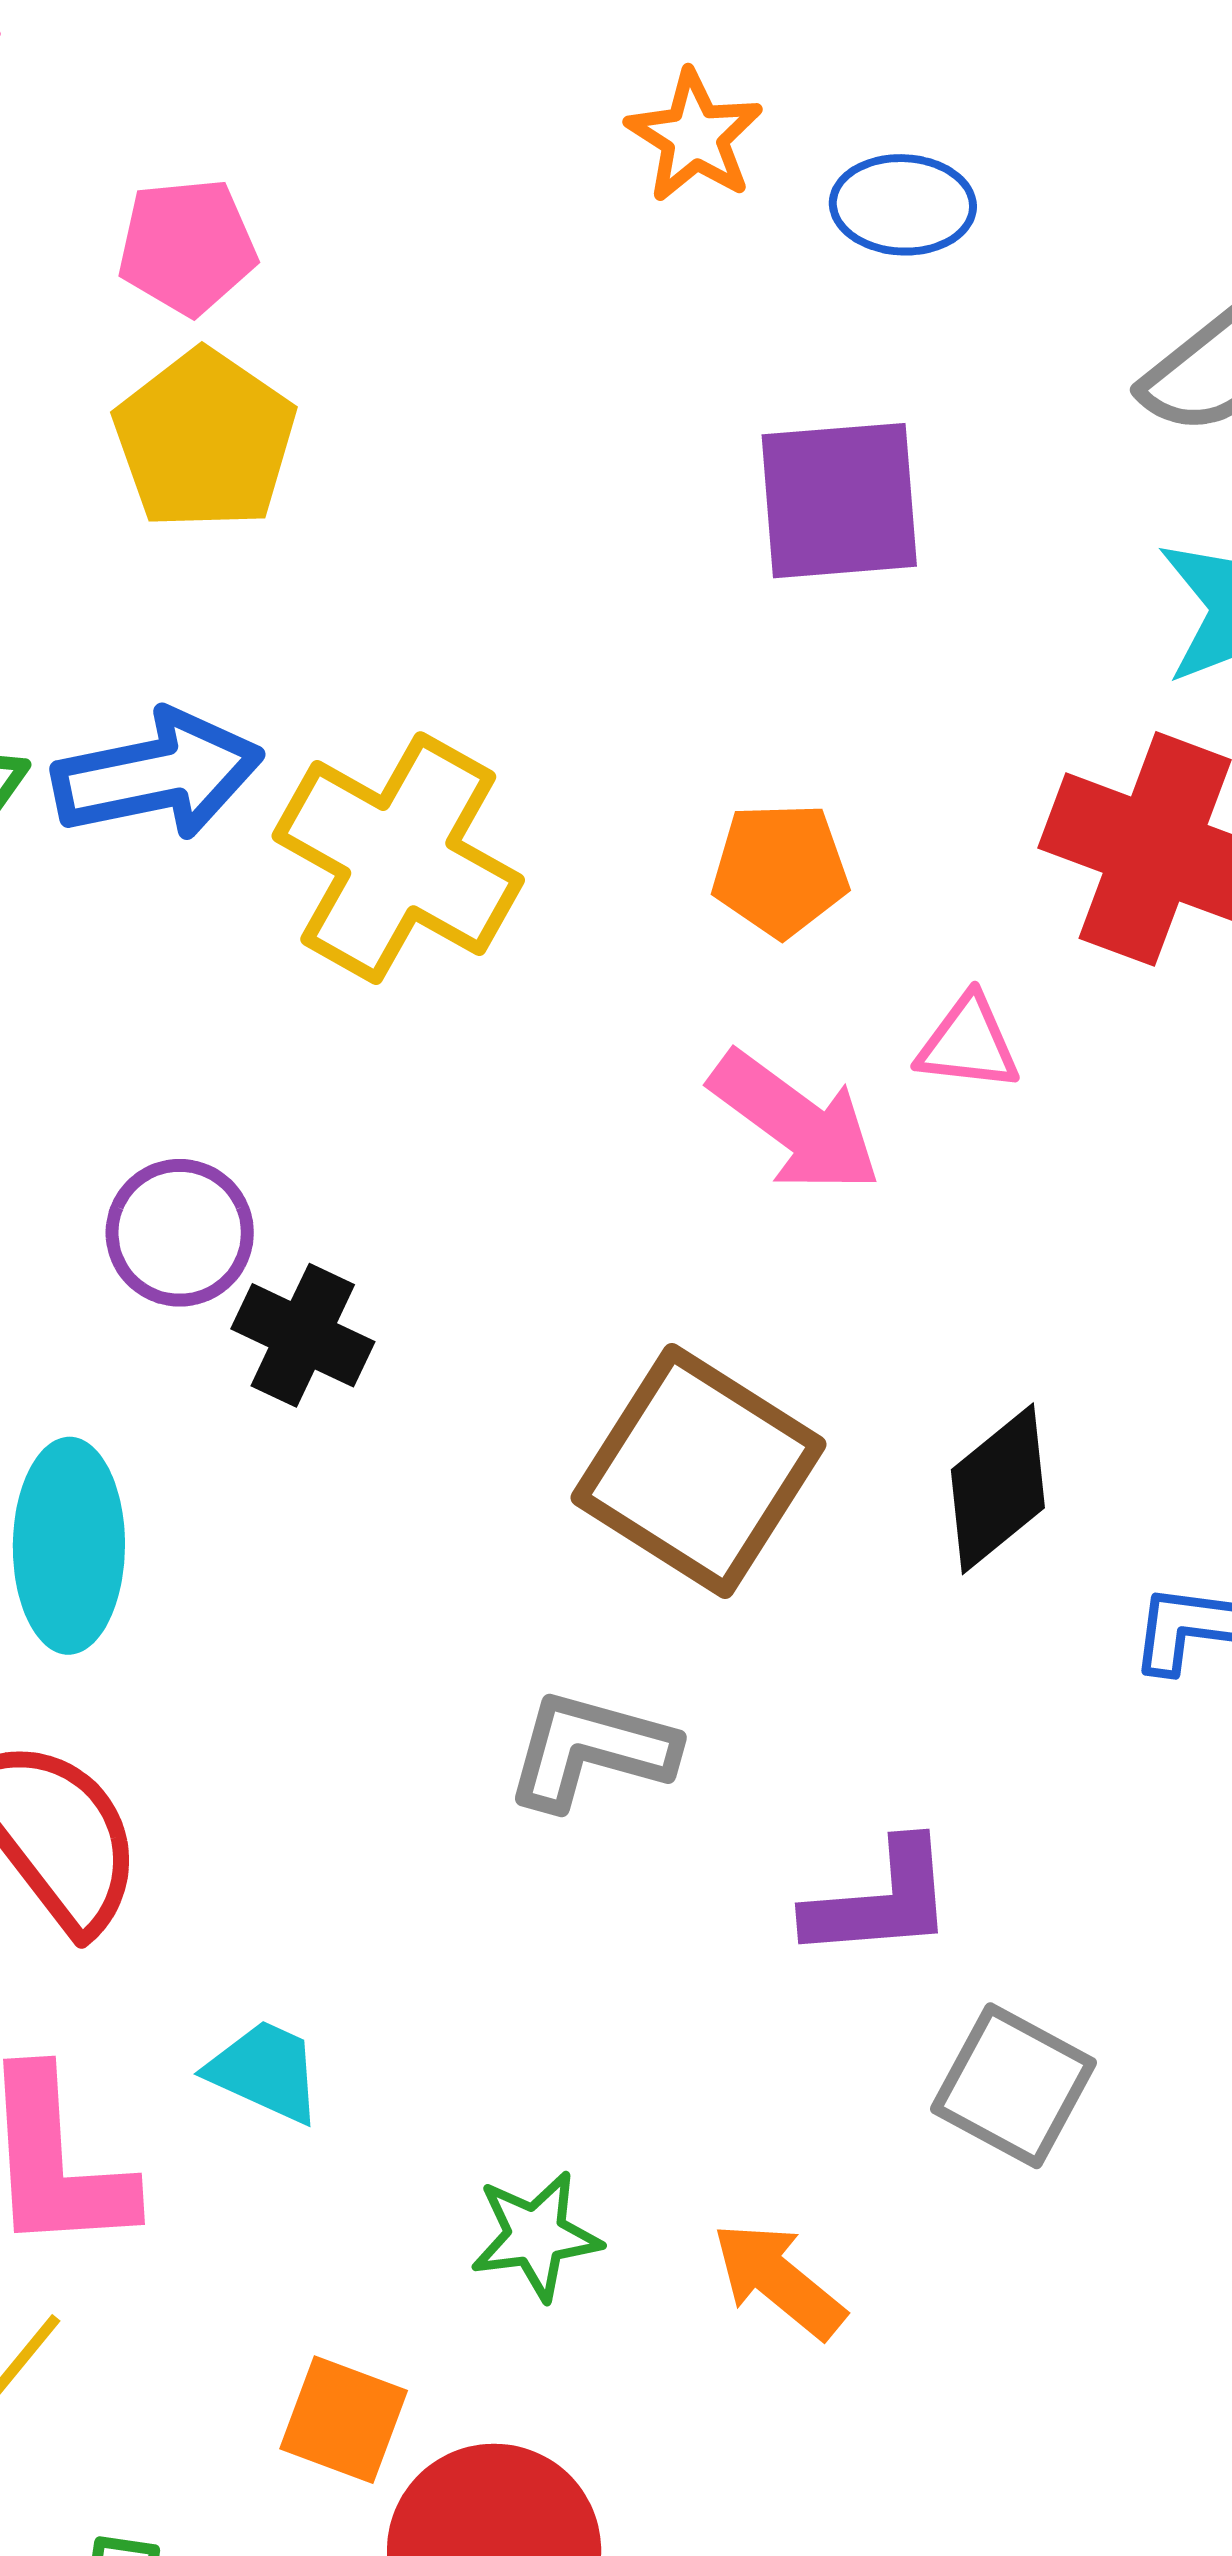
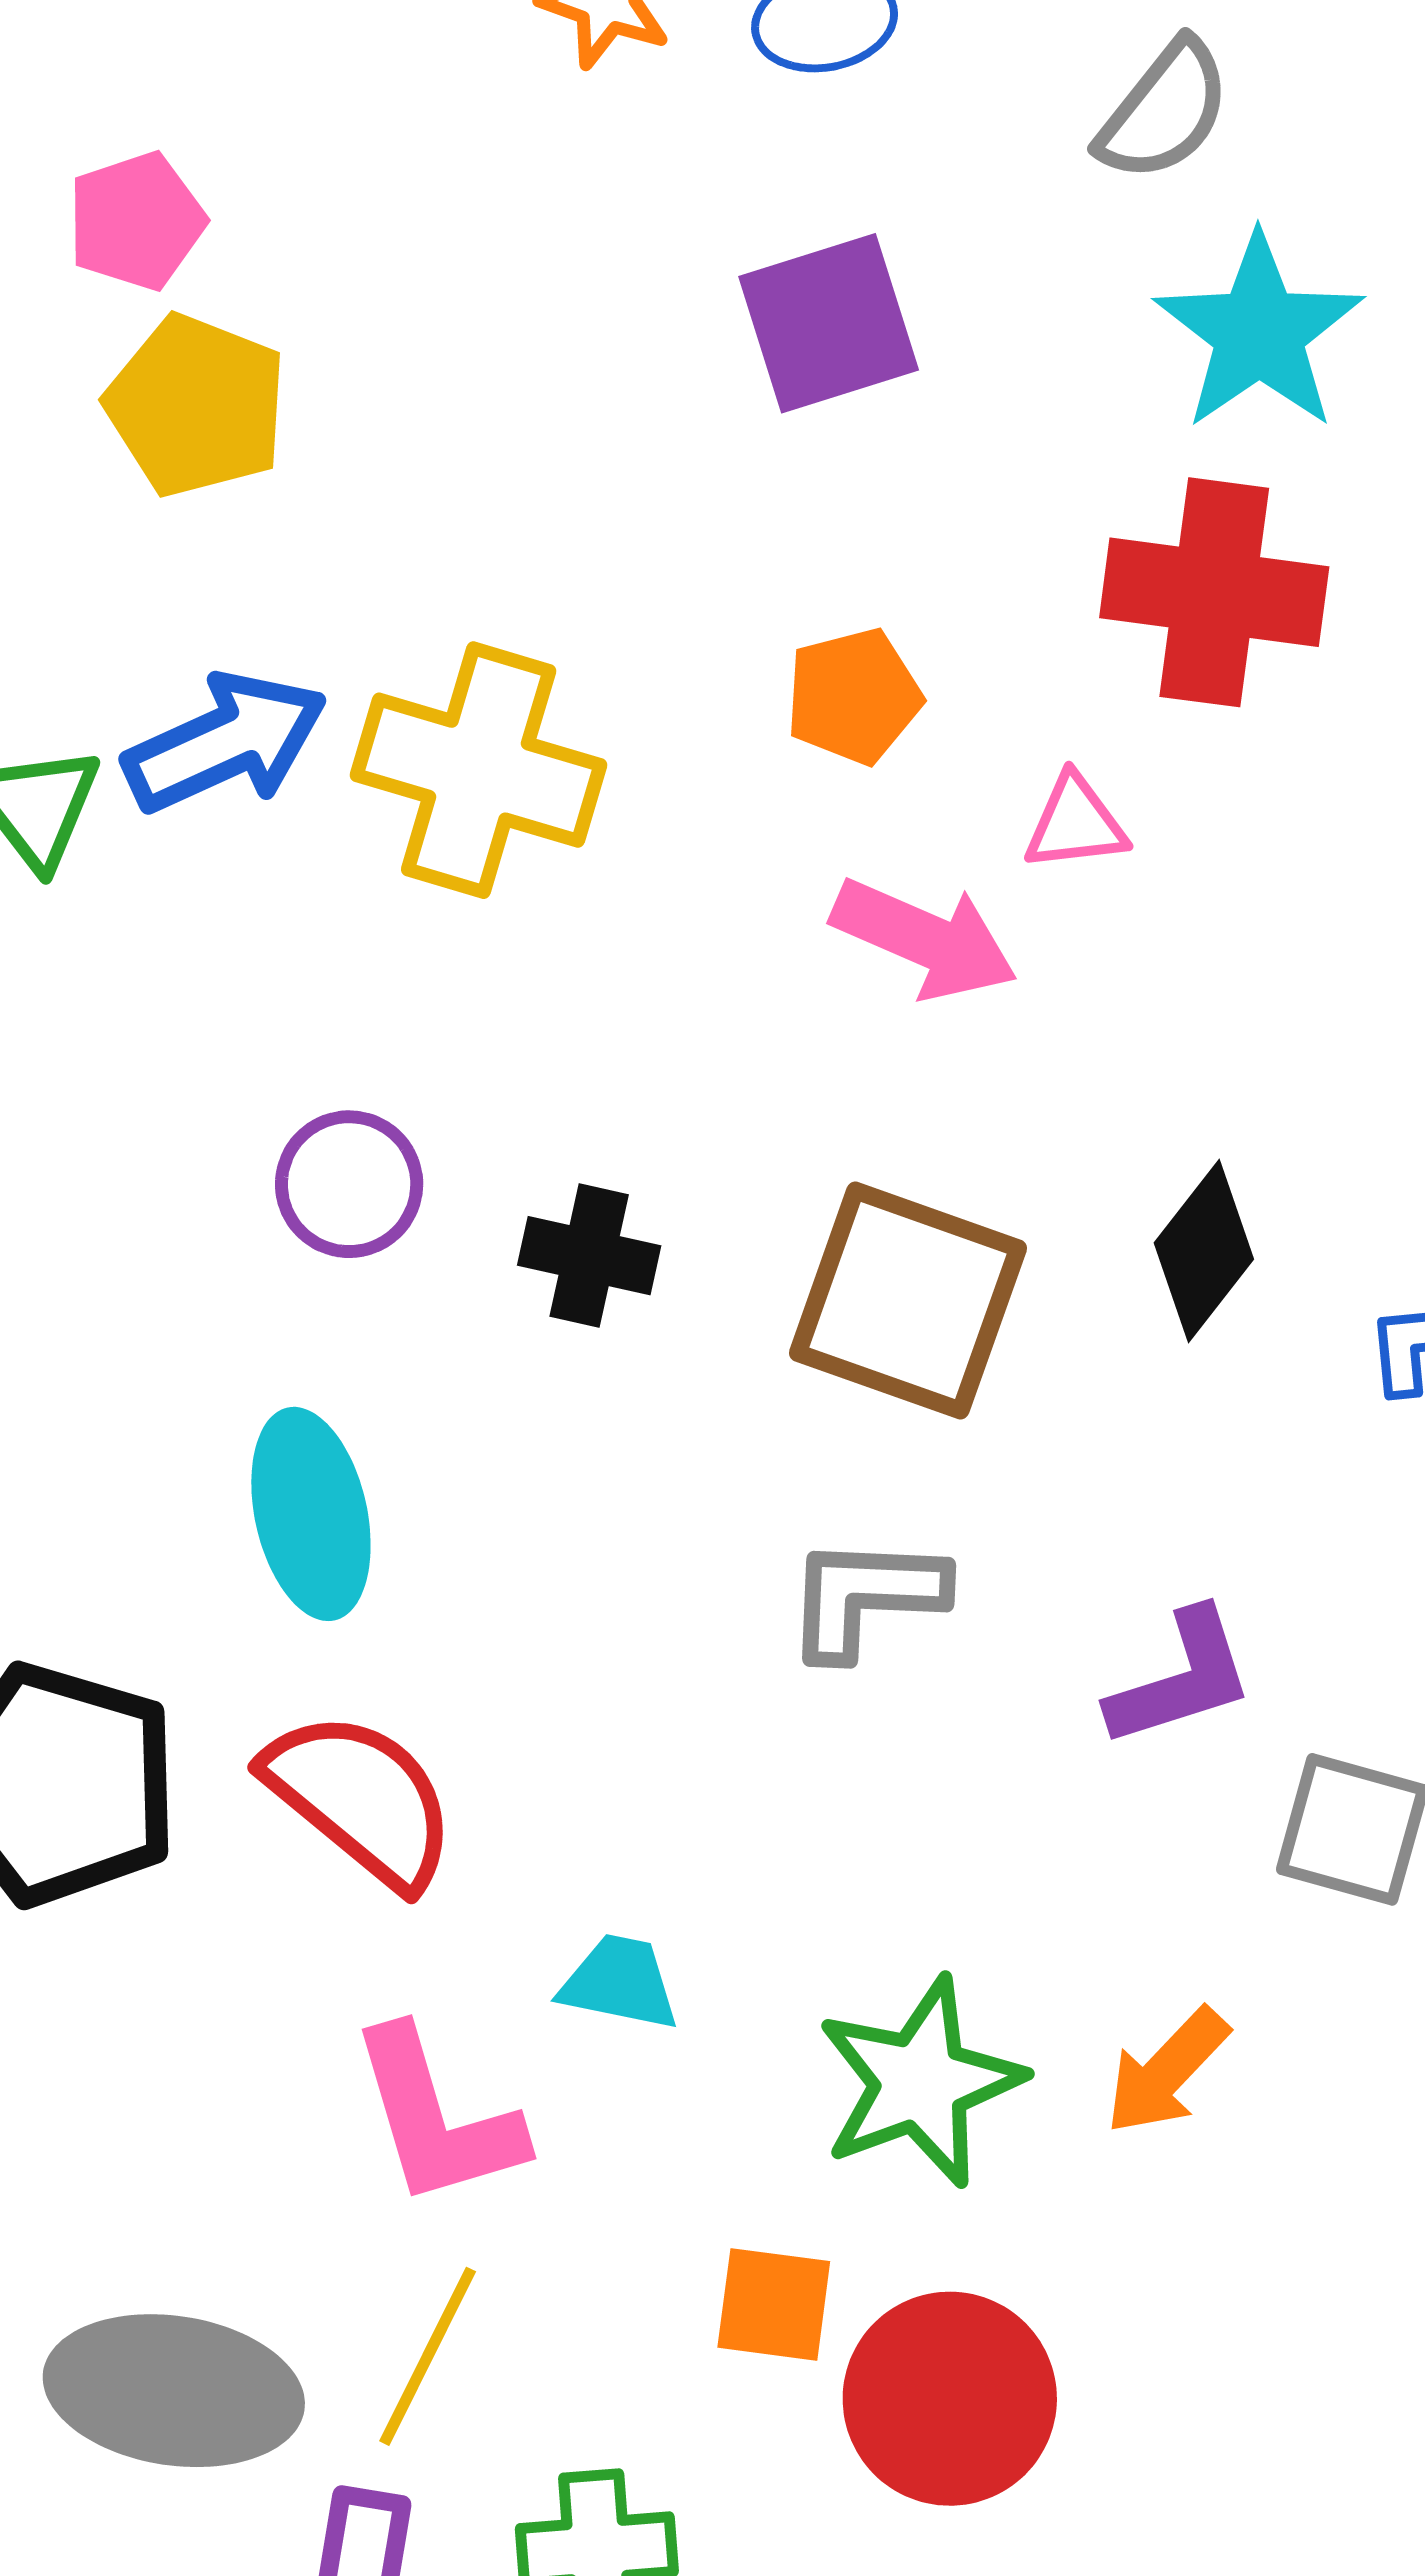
black cross: (303, 1335) -> (589, 1256), moved
green star: (536, 2236) -> (920, 2082), size x1.6
orange arrow: (779, 2280) -> (1167, 2071), turned -73

